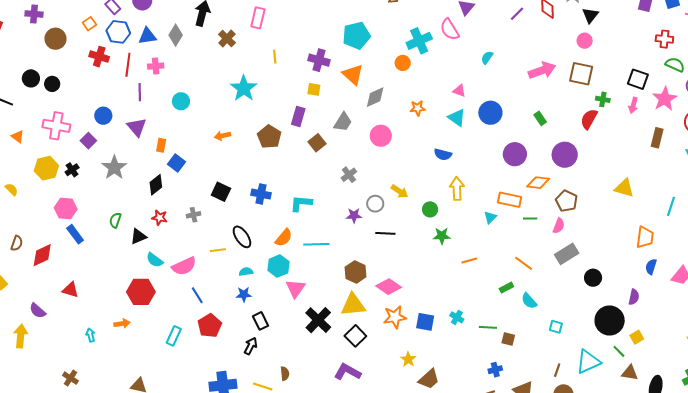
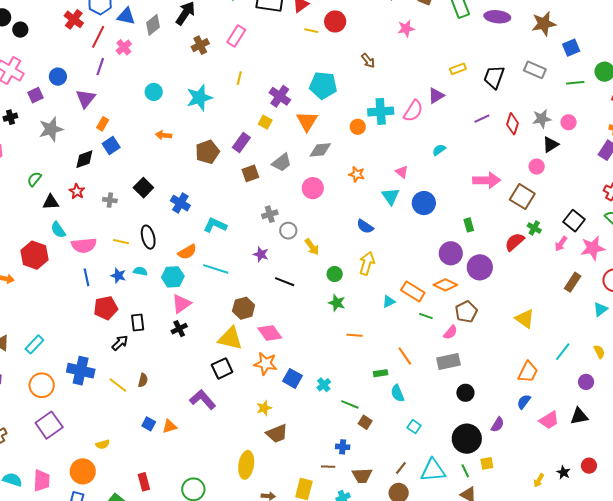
pink semicircle: (450, 29) -> (413, 111), turned -135
pink cross: (156, 66) -> (124, 47), turned 35
cyan circle: (181, 101) -> (154, 92), moved
purple circle: (515, 154) -> (451, 253), moved
gray circle: (375, 204) -> (288, 231), moved
blue star: (244, 294) -> (118, 276), moved
black cross: (318, 320) -> (179, 329), moved, size x0.6
red pentagon: (210, 326) -> (106, 308), moved
cyan rectangle: (174, 336) -> (34, 344), moved

